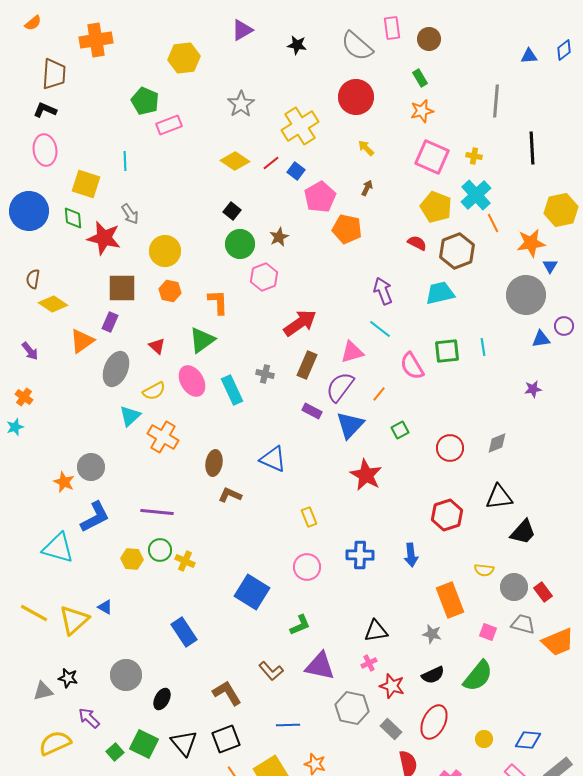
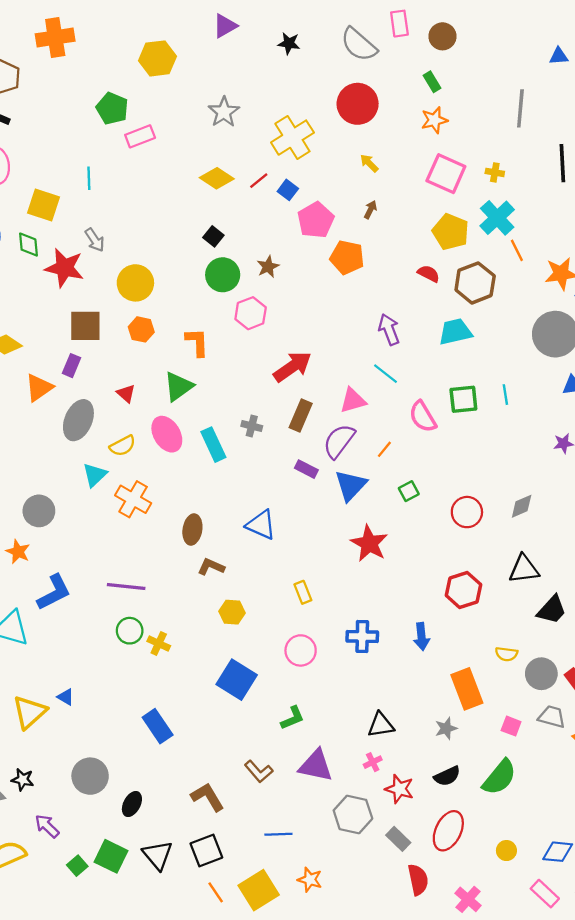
gray circle: (91, 467) -> (39, 511), moved
yellow hexagon: (132, 559) -> (232, 612), moved
gray star: (432, 634) -> (446, 728), turned -30

